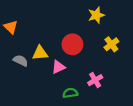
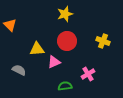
yellow star: (96, 15) -> (65, 14), moved
yellow cross: (111, 44) -> (103, 41), turned -32
gray semicircle: (21, 61) -> (19, 70), moved

